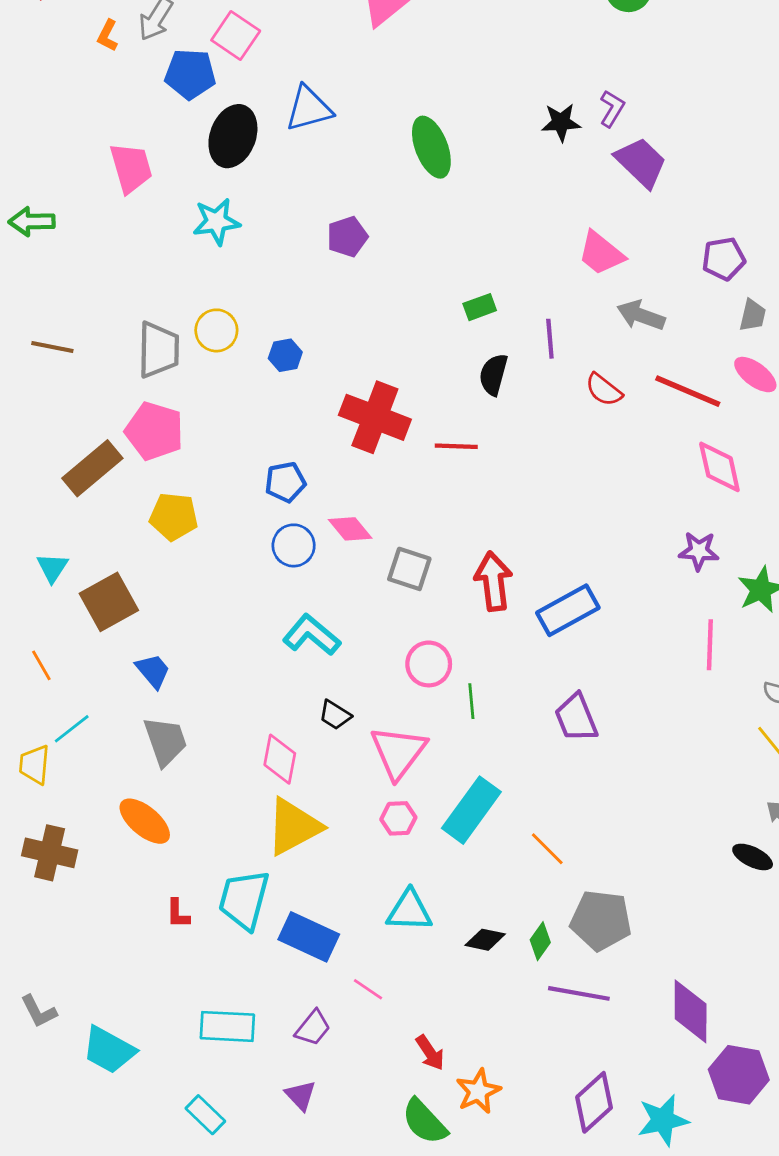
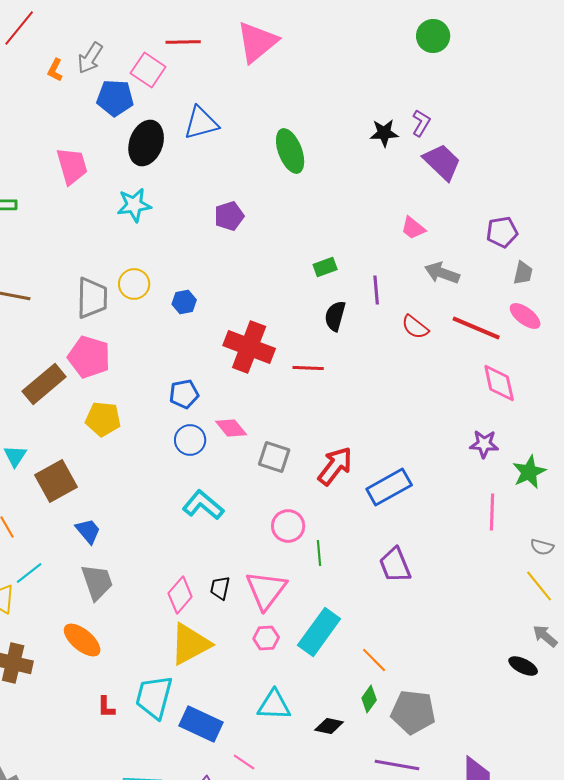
pink trapezoid: (601, 253) -> (413, 228), size x0.7
red arrow: (493, 581) -> (335, 466), turned 45
black trapezoid: (335, 715) -> (220, 588), moved, turned 70
pink diamond: (280, 759) -> (180, 595), turned 30
green diamond: (540, 941) -> (369, 699), moved

